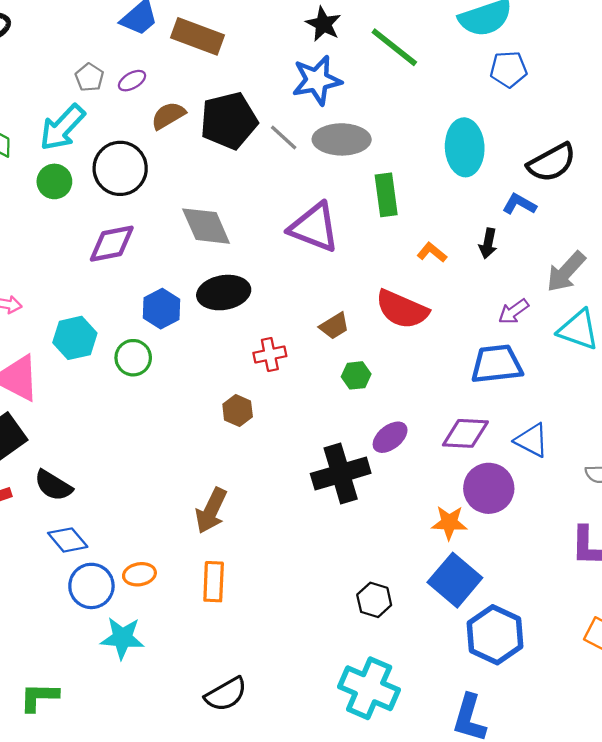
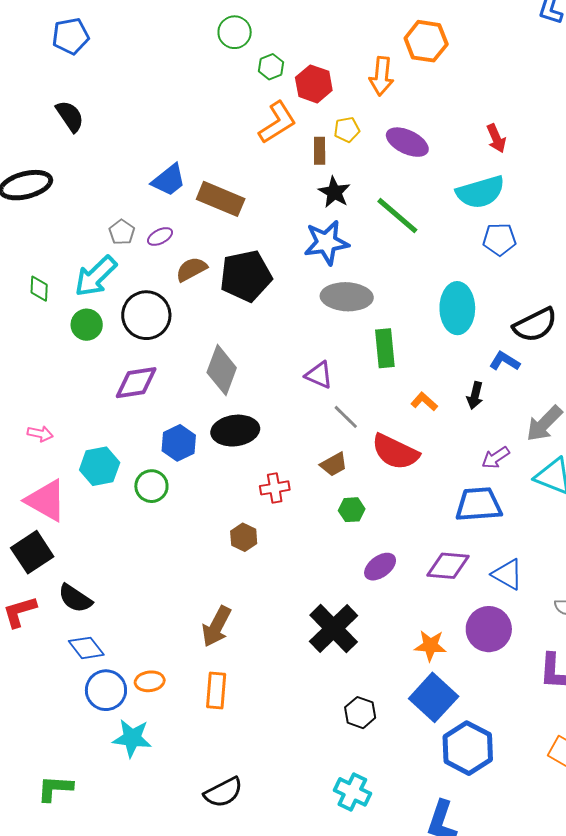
gray line: (284, 137) -> (346, 417), moved
gray diamond: (206, 226) -> (222, 370), turned 42
purple triangle: (314, 227) -> (319, 375), size x0.6
black cross: (341, 473) -> (334, 629), moved, turned -30
purple circle: (489, 488) -> (489, 629), moved
cyan cross: (369, 688) -> (352, 792), size x0.7

